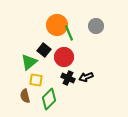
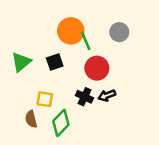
black square: (44, 50) -> (55, 62), turned 32
red circle: (64, 57) -> (97, 68), moved
green triangle: (29, 62) -> (21, 62), moved

